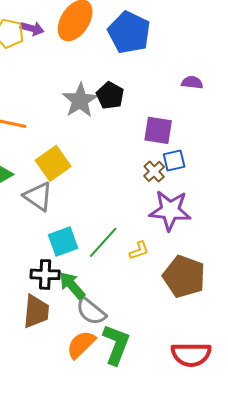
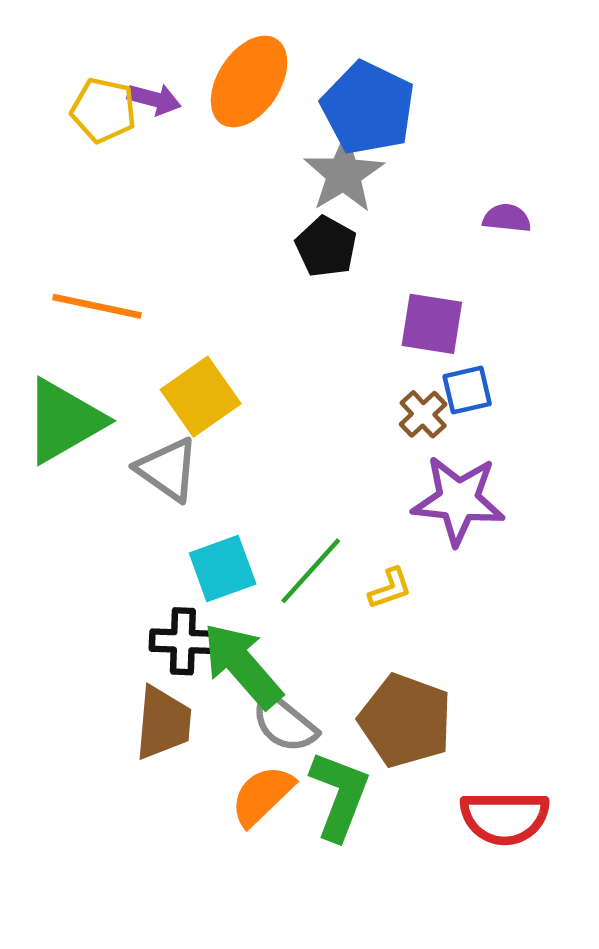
gray star: (80, 100) -> (344, 174), moved
brown pentagon: (184, 276) -> (405, 721), moved
green arrow: (72, 285) -> (242, 665), size x1.4

